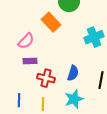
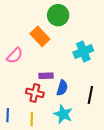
purple rectangle: (30, 61) -> (46, 76), moved
cyan star: (74, 99) -> (63, 114), turned -30

